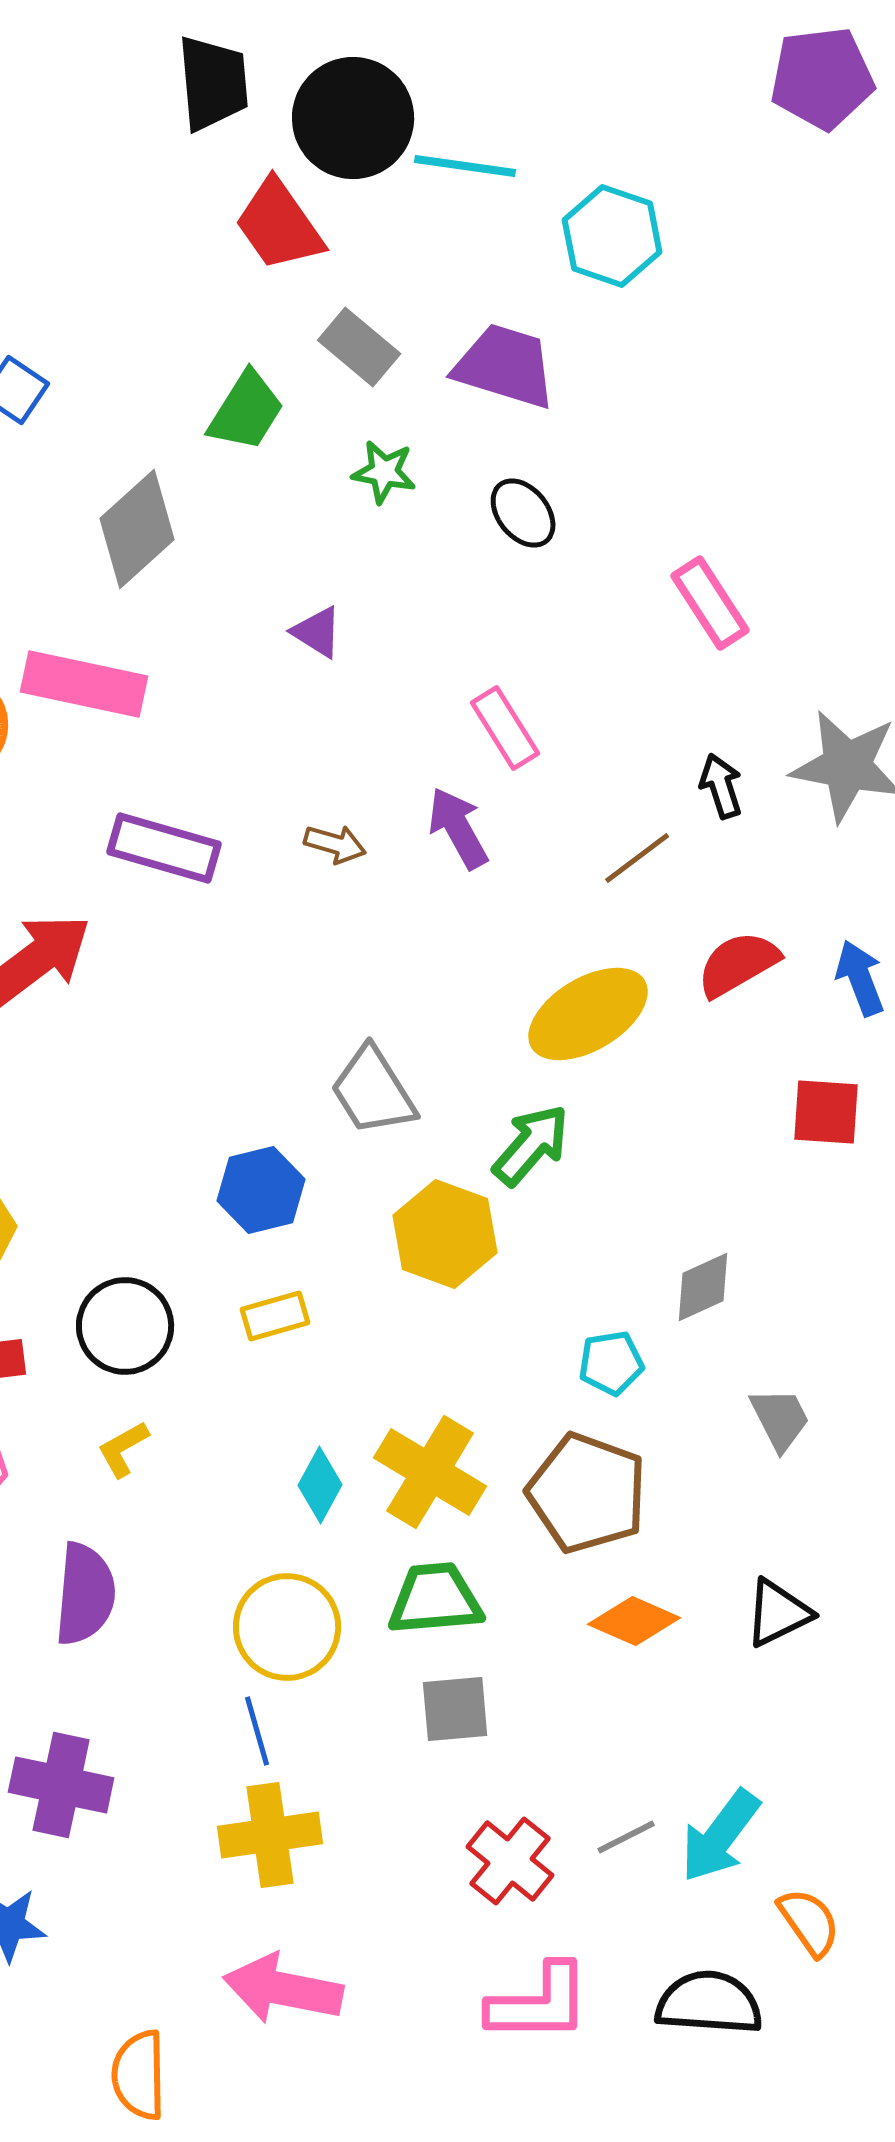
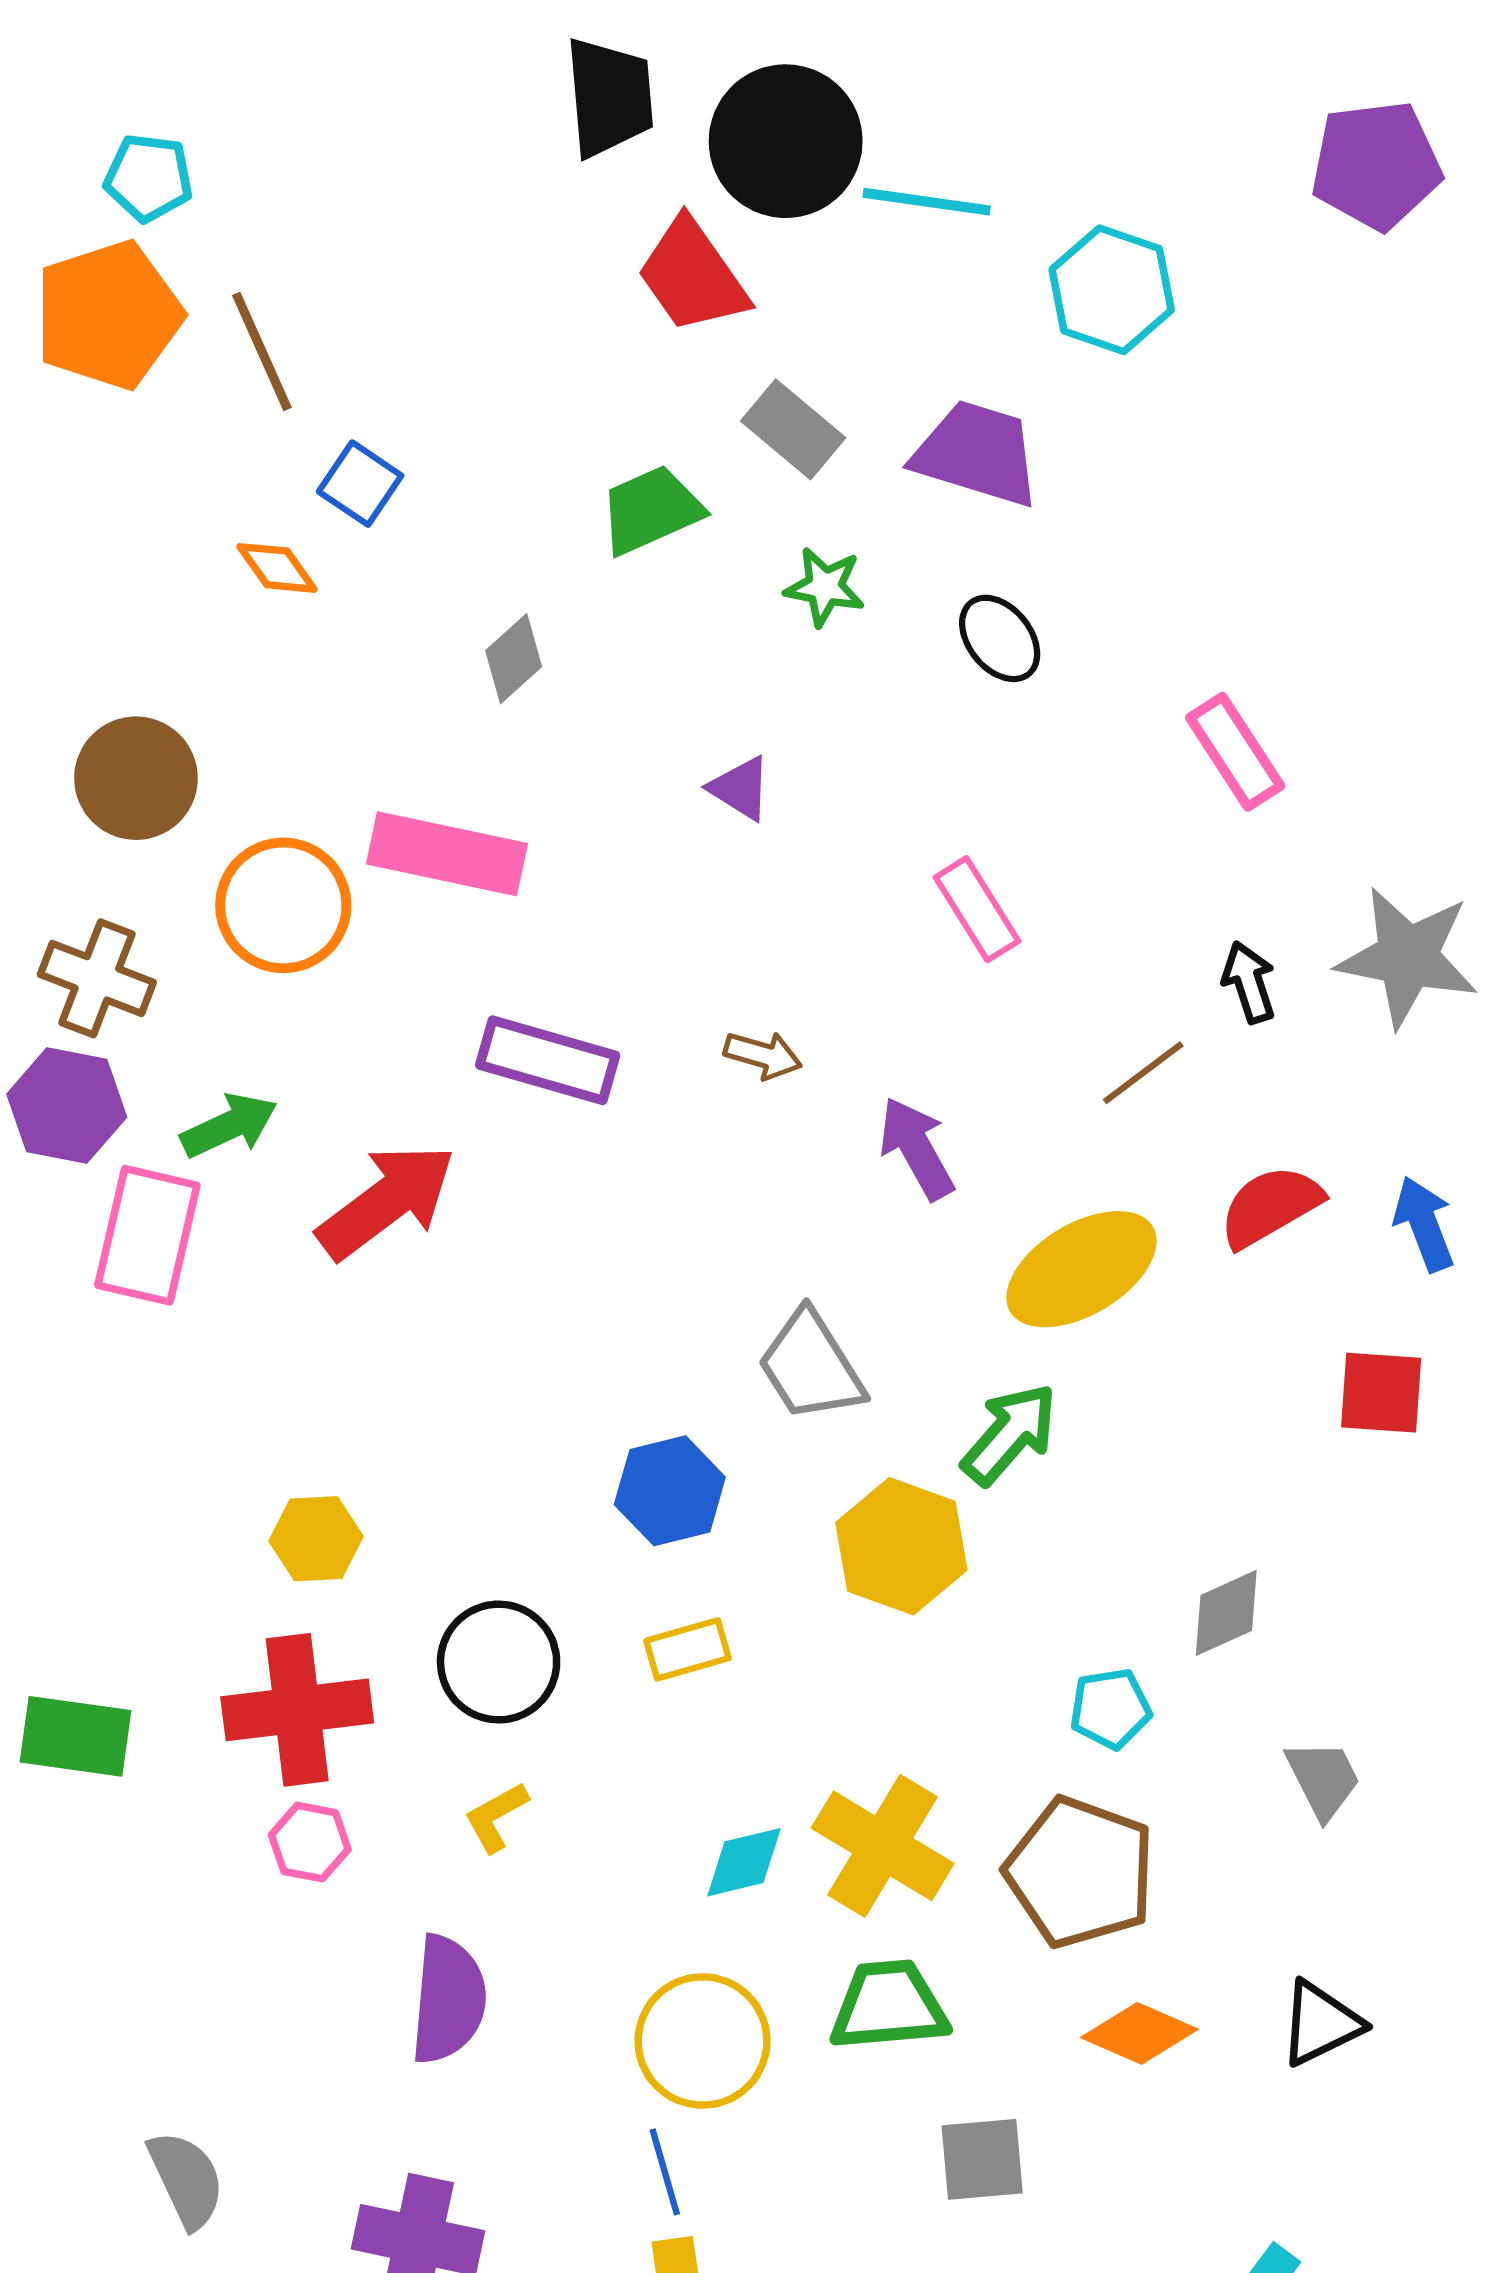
purple pentagon: (822, 78) -> (1376, 165), moved
green trapezoid: (246, 411) -> (651, 510), turned -146
gray diamond: (137, 529) -> (514, 659), size x0.6
purple arrow: (458, 828) -> (917, 1148), moved
cyan diamond: (320, 1485) -> (744, 1862), turned 48
gray square: (455, 1709) -> (982, 2159), moved

